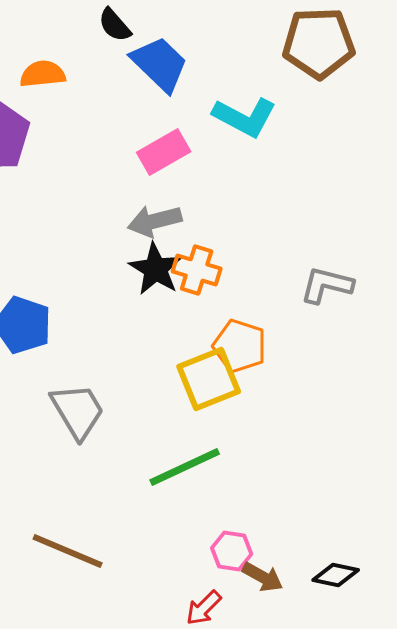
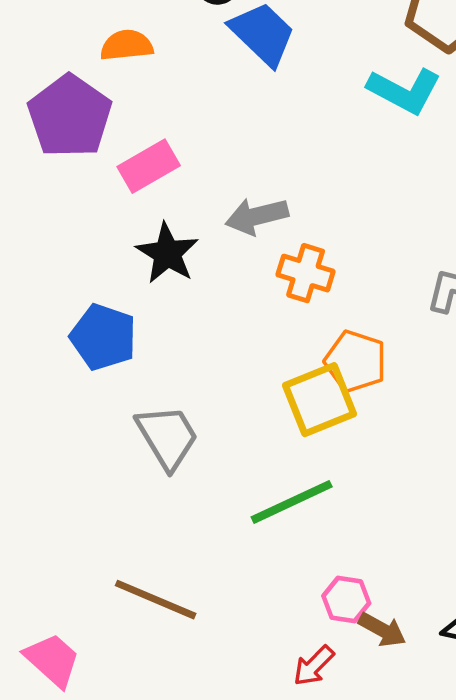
cyan L-shape: (245, 117) -> (404, 91), moved
pink rectangle: (164, 152) -> (149, 166), moved
black star: (156, 269) -> (167, 253), moved

